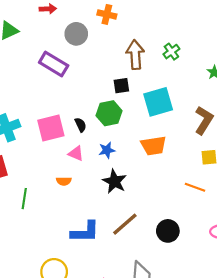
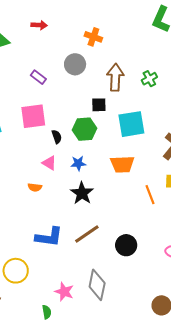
gray circle: (76, 34) -> (75, 64), moved
purple rectangle: (54, 64) -> (38, 77), size x0.6
pink square: (51, 128) -> (33, 116), moved
orange line: (195, 187) -> (150, 195), moved, turned 42

